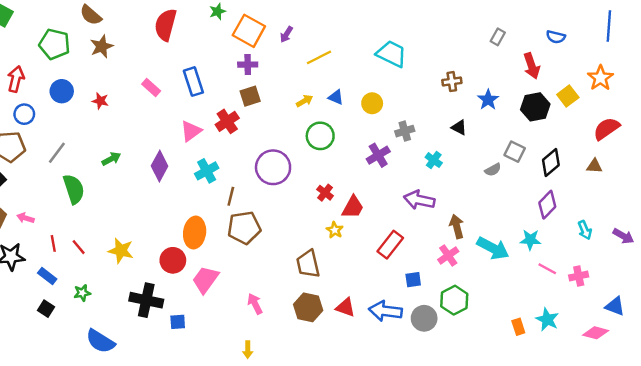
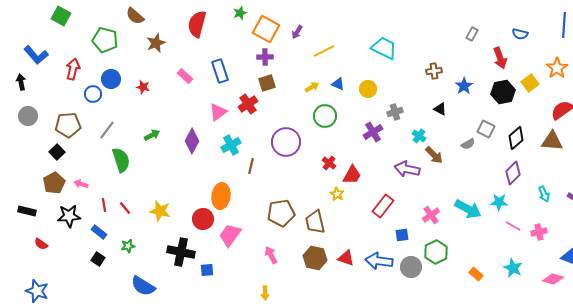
brown star: (102, 46) -> (156, 43), moved
blue circle: (24, 114) -> (93, 94), moved
brown triangle: (594, 166) -> (552, 141), size x1.6
brown arrow: (457, 226) -> (434, 155), moved, turned 150
brown pentagon: (244, 228) -> (281, 213), moved
orange rectangle: (518, 327) -> (476, 274), moved, turned -32

